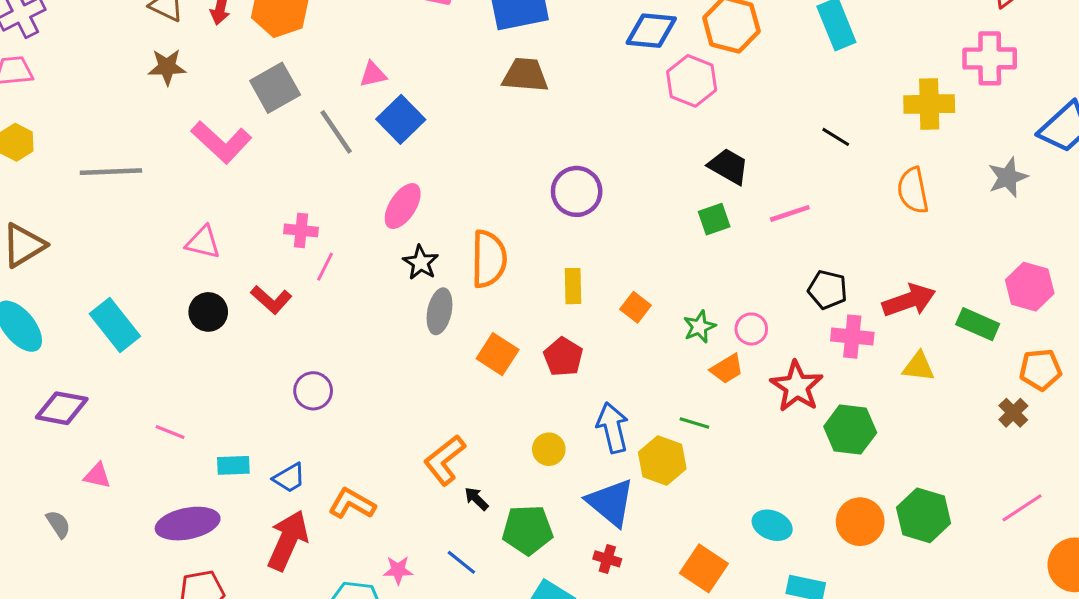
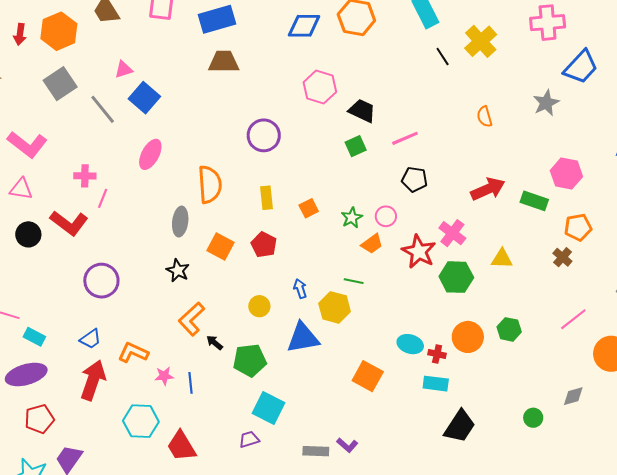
pink cross: (990, 58) -> (548, 23), moved
pink hexagon: (692, 81) -> (320, 87), moved
yellow cross: (929, 104) -> (481, 41), moved, turned -36
black line: (836, 137) -> (443, 56), moved, turned 30
pink L-shape: (221, 142) -> (27, 145), moved
orange semicircle: (913, 190) -> (485, 117), size x0.7
black star: (421, 263) -> (178, 271), moved
black pentagon: (827, 290) -> (414, 179), moved
red L-shape: (271, 300) -> (69, 223), size x1.4
orange square: (636, 307) -> (309, 208), turned 30
pink cross: (852, 337) -> (452, 233), moved, turned 36
yellow triangle: (918, 367) -> (502, 259), moved
purple circle: (313, 391) -> (101, 281), size x1.4
blue arrow: (613, 428) -> (300, 289), size x0.6
cyan rectangle: (233, 465) -> (34, 337), moved, turned 35
blue triangle: (611, 502) -> (303, 338), turned -45
green hexagon: (924, 515) -> (509, 329), size x0.7
red cross: (607, 559) -> (437, 354), moved
blue line: (461, 562) -> (191, 383), moved, turned 50
pink star: (398, 570) -> (164, 376), moved

